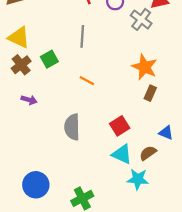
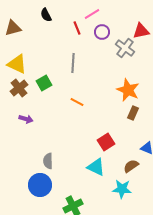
gray semicircle: (72, 127) -> (48, 161), moved, size x0.7
cyan triangle: (122, 154) -> (96, 167), moved
blue circle: (36, 185) -> (40, 185), moved

